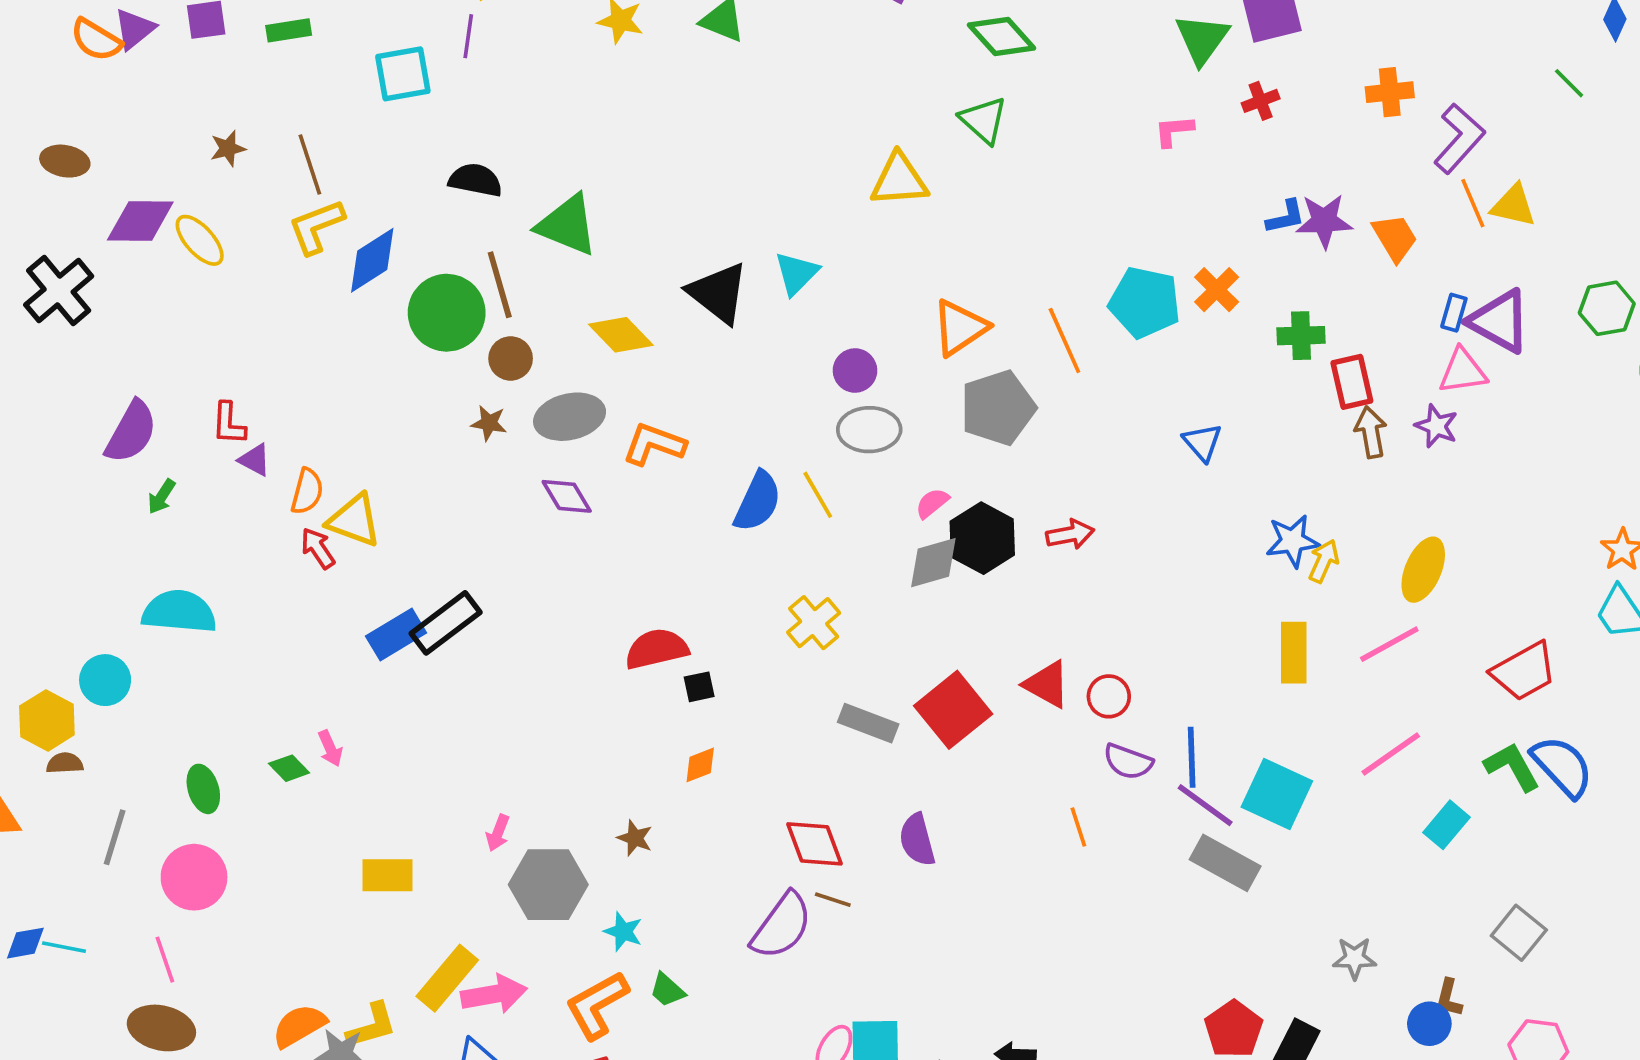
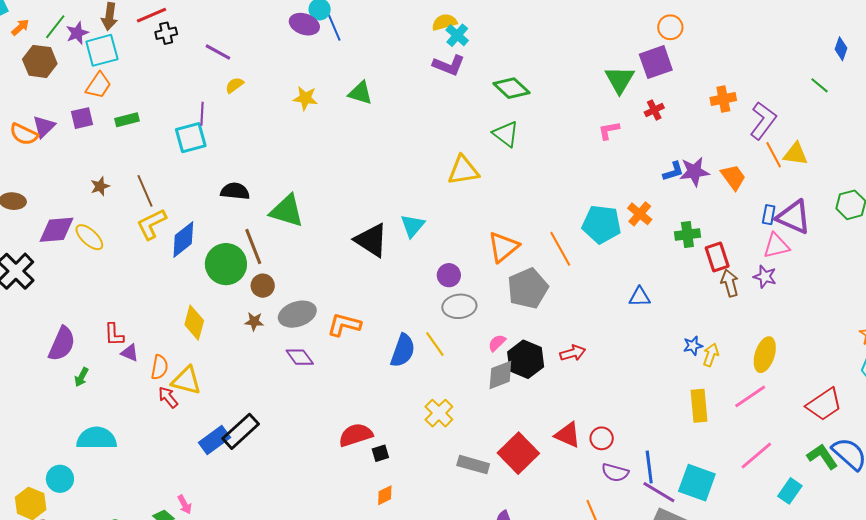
purple line: (468, 36) -> (202, 114), moved
yellow diamond: (621, 335) -> (194, 323), moved, turned 64
blue triangle: (1202, 442) -> (640, 297), turned -45
blue star: (1292, 541) -> (693, 346), size x0.7

